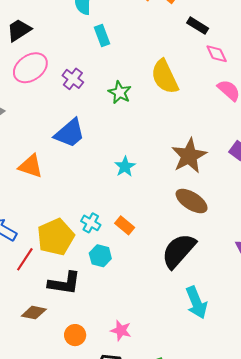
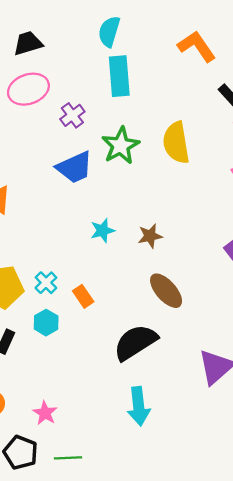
cyan rectangle: (102, 35) -> (119, 76), size x1.6
green star: (120, 92) -> (121, 146), size x1.4
blue trapezoid: (70, 133) -> (75, 167), moved
brown star: (189, 156) -> (150, 236), moved, size x0.6

